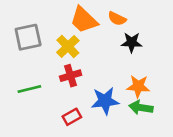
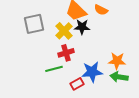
black star: (132, 42) -> (82, 27), moved
green line: (29, 89) -> (54, 69), moved
red rectangle: (72, 117) -> (77, 84), moved

